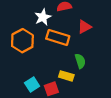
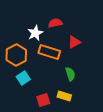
yellow rectangle: (66, 76) -> (64, 96), moved
cyan square: (32, 85) -> (23, 78), moved

